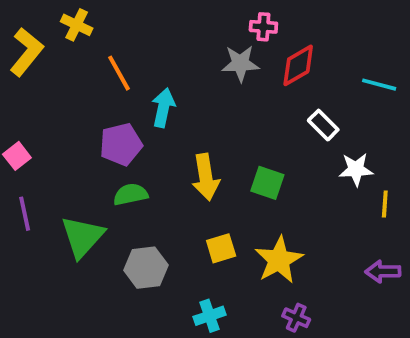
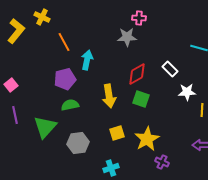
red diamond: (298, 65) -> (137, 74), moved
purple cross: (296, 318) -> (162, 162), moved

